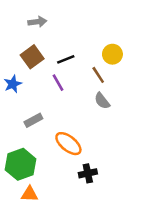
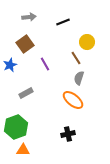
black line: (66, 59) -> (63, 22), moved
gray semicircle: (102, 101) -> (79, 78), turned 56
orange ellipse: (68, 144) -> (73, 100), moved

